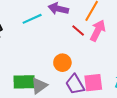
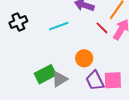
cyan line: (32, 19) -> (59, 26), moved
green rectangle: (24, 82) -> (45, 74), turned -30

